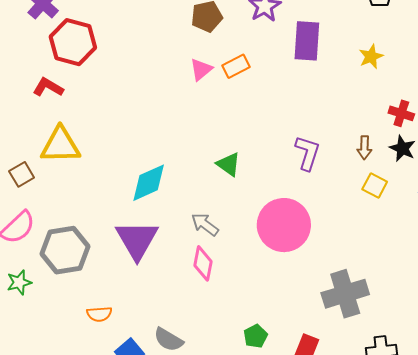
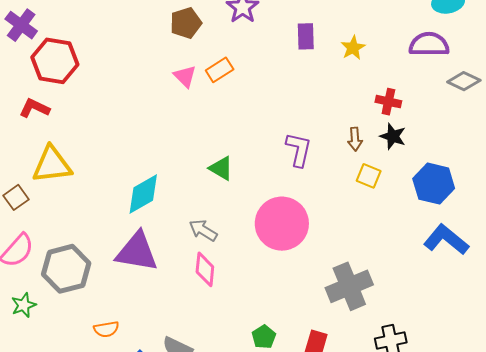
purple rectangle: (307, 41) -> (306, 36), moved, size x0.7
pink triangle: (201, 69) -> (185, 76), turned -30
purple triangle: (137, 240) -> (137, 252), turned -45

